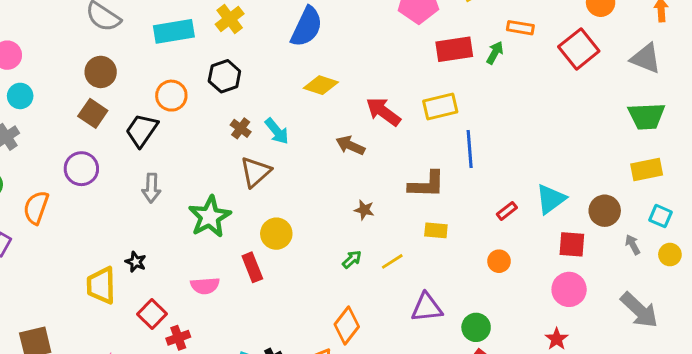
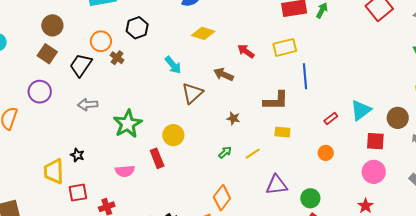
red arrow: (383, 112) -> (246, 51), size x0.7
brown cross: (241, 128) -> (117, 58), moved
brown triangle: (255, 172) -> (192, 93), moved
gray arrow: (151, 188) -> (88, 104), turned 84
red square: (152, 314) -> (78, 193), moved, turned 36

